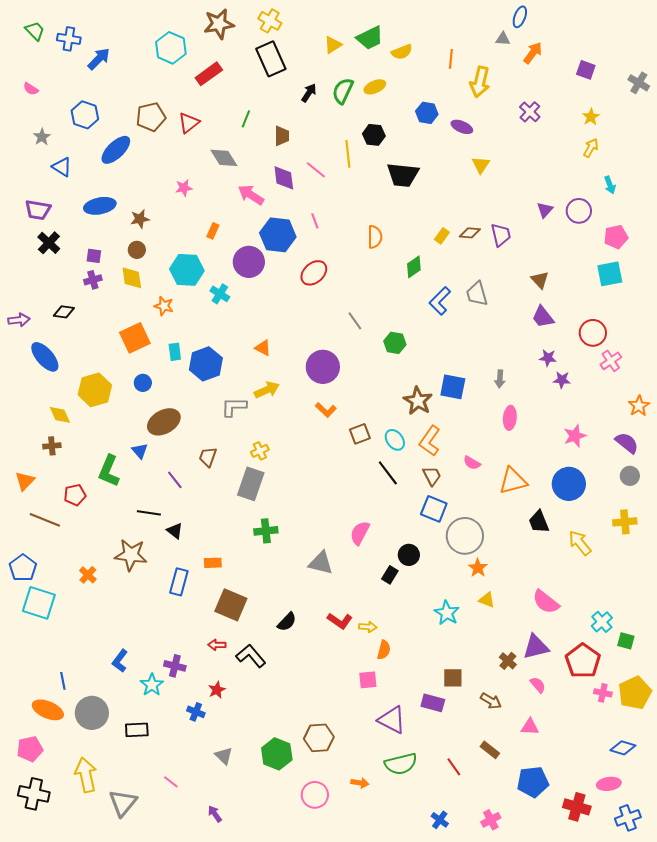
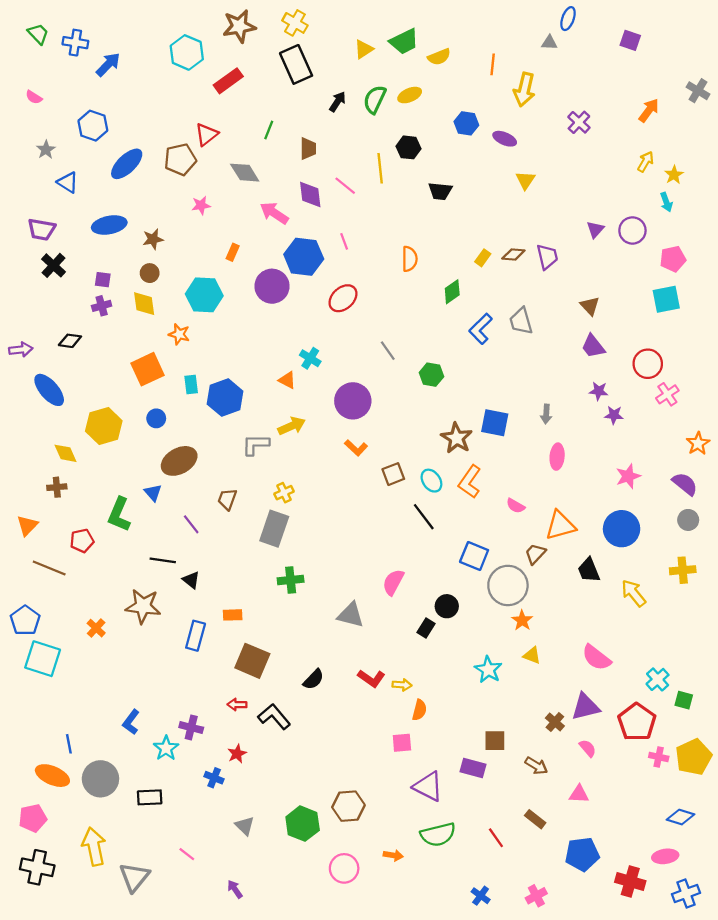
orange arrow: (533, 53) -> (649, 110), moved
purple square: (586, 70) -> (630, 40), moved
brown pentagon: (151, 117) -> (180, 159), moved
yellow star: (591, 117) -> (674, 175), moved
black trapezoid: (403, 175) -> (440, 191), size x0.7
cyan cross: (220, 294) -> (310, 358), moved
brown trapezoid: (432, 476) -> (535, 554), moved, turned -110

